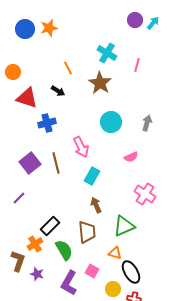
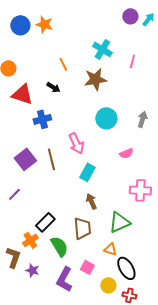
orange star: (49, 28) -> (44, 24), turned 30
brown star: (100, 83) -> (95, 79), turned 30
pink cross: (145, 194) -> (140, 190), turned -30

